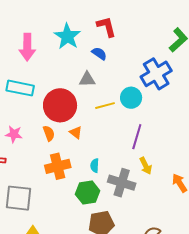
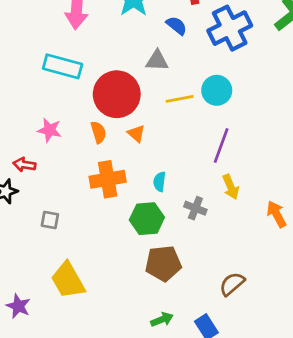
blue cross: (156, 74) -> (230, 28), moved
gray cross: (122, 183) -> (195, 208), size x0.6
gray square: (19, 198) -> (50, 220), size x0.5

